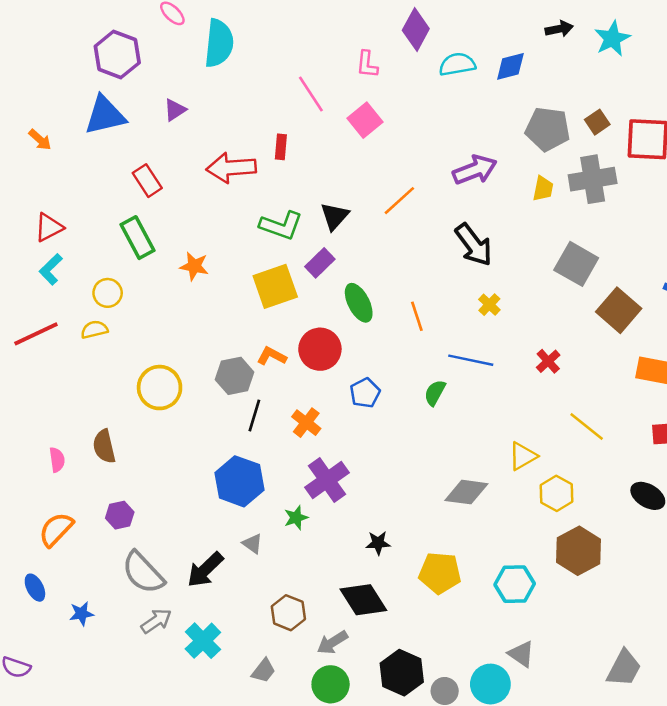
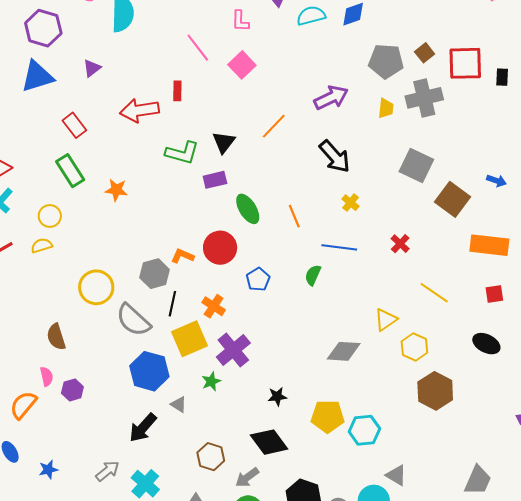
purple rectangle: (320, 263) -> (215, 180), turned 35
yellow square: (275, 286) -> (190, 339), moved
pink semicircle: (57, 460) -> (47, 376), moved
blue hexagon: (239, 481) -> (149, 371), moved
gray semicircle: (143, 573) -> (133, 320), moved
cyan hexagon: (515, 584) -> (364, 430), moved

